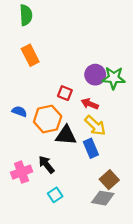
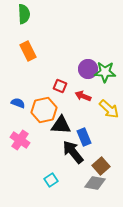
yellow arrow: (95, 126) -> (109, 109), moved
black arrow: (46, 165) -> (73, 152), moved, size x1.4
pink cross: (22, 172) -> (20, 140), moved, turned -36

